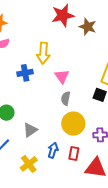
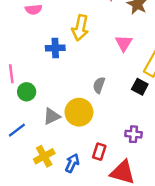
pink triangle: (62, 76) -> (124, 43), moved
yellow circle: (73, 124) -> (79, 112), moved
blue arrow: (53, 150) -> (72, 163), moved

